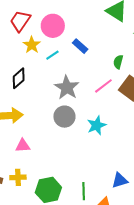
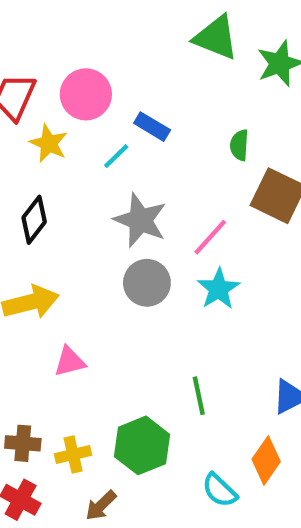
cyan line: (52, 55) -> (116, 156), moved
pink line: (103, 86) -> (210, 237), moved
yellow cross: (18, 177) -> (73, 454), moved
green line: (84, 191) -> (199, 396), moved

